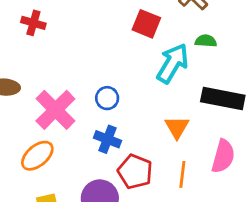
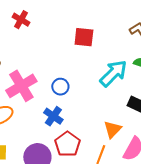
red square: (146, 24) -> (84, 37), moved, turned -30
orange triangle: (177, 127) -> (113, 129), moved

